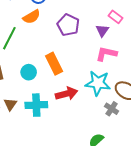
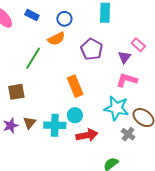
cyan circle: (29, 72) -> (75, 115), moved
red arrow: (66, 94) -> (87, 135), moved

